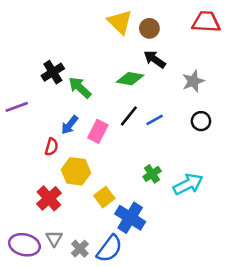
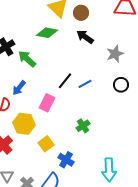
green diamond: (130, 79) -> (47, 33), moved
pink rectangle: (98, 131) -> (47, 103), moved
cyan arrow: (188, 184) -> (109, 170), moved, turned 115
blue cross: (130, 218) -> (66, 160), size x0.7

